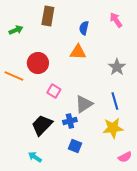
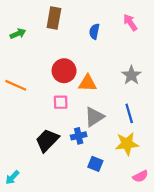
orange triangle: (78, 52) -> (88, 83), moved
red circle: (38, 63) -> (64, 71), moved
pink square: (54, 91) -> (61, 102), turned -32
blue square: (75, 146) -> (95, 164), moved
cyan arrow: (35, 157) -> (12, 177), moved, turned -80

